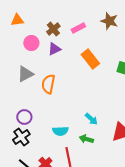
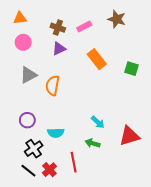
brown cross: (53, 29) -> (58, 28), turned -32
pink circle: (31, 43) -> (23, 42), moved
cyan semicircle: (60, 131) -> (56, 133), moved
black cross: (21, 137) -> (34, 149), moved

